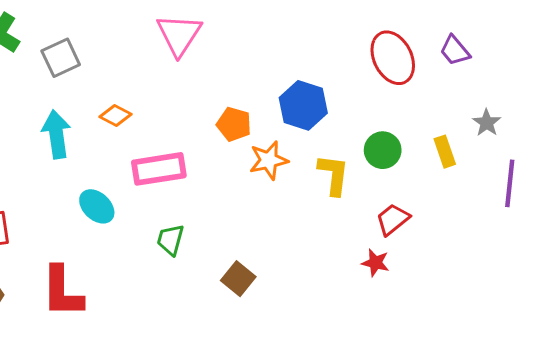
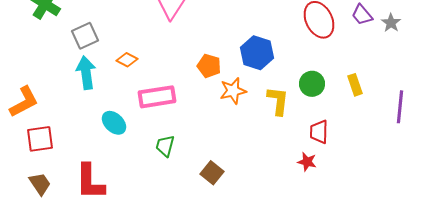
gray square: (61, 58) -> (85, 36), moved
gray star: (487, 123) -> (391, 23), moved
red trapezoid: (393, 219) -> (319, 132), turned -50

